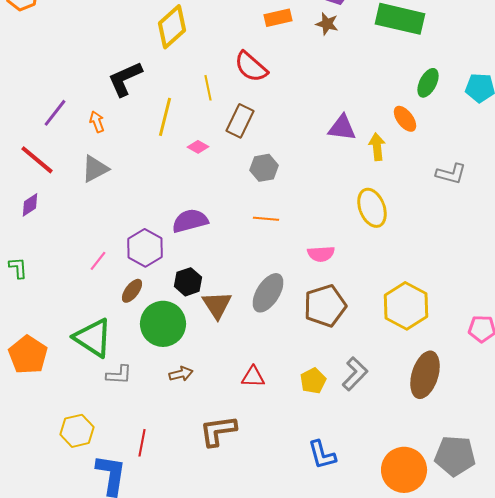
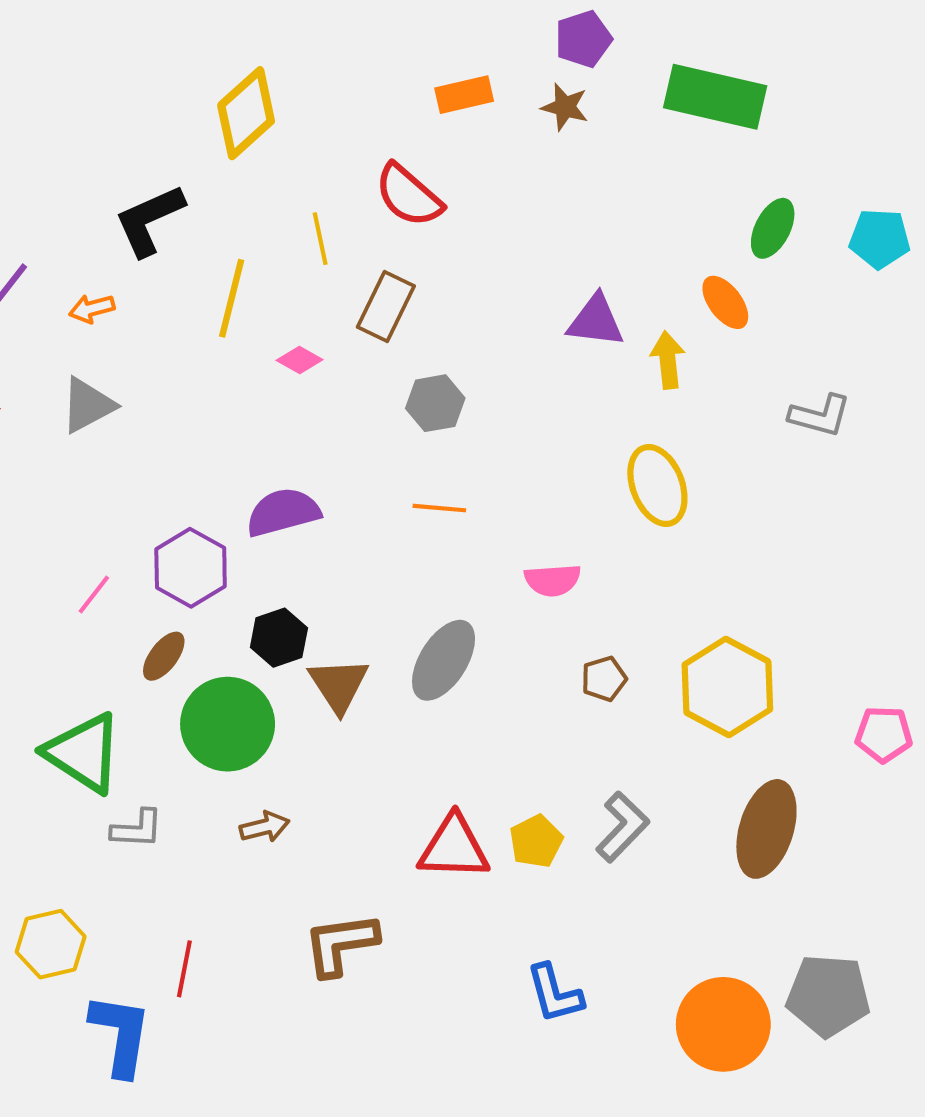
orange arrow: (97, 122) -> (92, 309), turned -85
brown pentagon: (325, 306) -> (604, 679), moved, size x0.5
red triangle: (253, 377) -> (454, 847), moved, size x1.5

